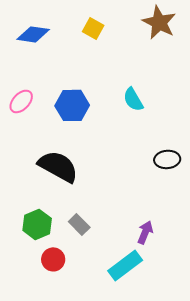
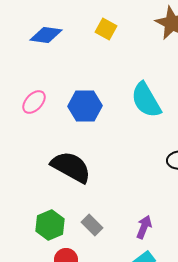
cyan semicircle: (133, 99) -> (146, 100), size x1.5
purple arrow: (145, 232) -> (144, 227), moved

